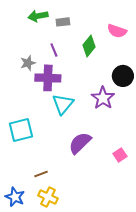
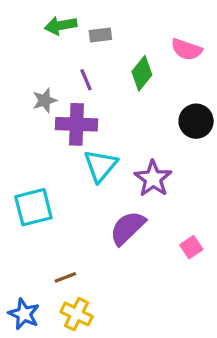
purple star: (103, 98) -> (153, 179), moved

